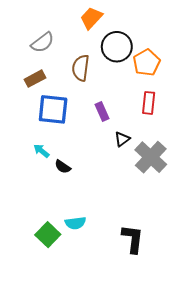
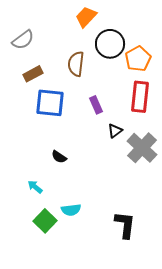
gray semicircle: (42, 42) -> (23, 40), moved
red rectangle: (149, 103) -> (140, 97), size x1.4
cyan arrow: (41, 151) -> (35, 187), moved

